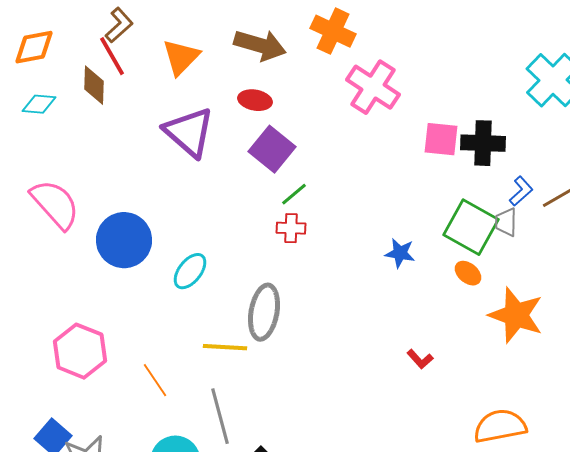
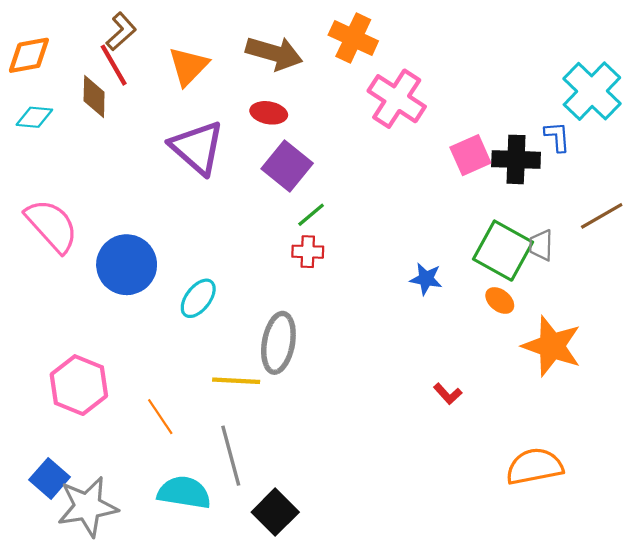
pink square: (441, 139) -> (470, 155), turned -30
blue L-shape: (521, 191) -> (557, 137), moved, turned -52

